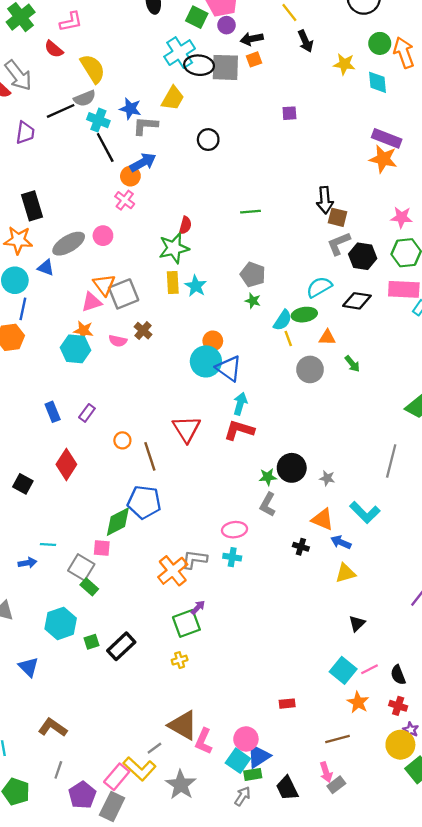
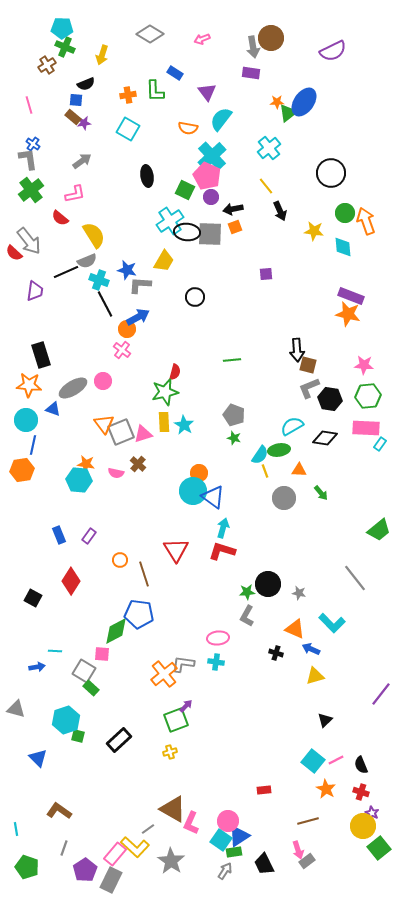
pink triangle: (92, 302) -> (143, 434), moved
gray line: (391, 461) -> (355, 578), turned -52
green square: (92, 642) -> (78, 736), moved, turned 32

